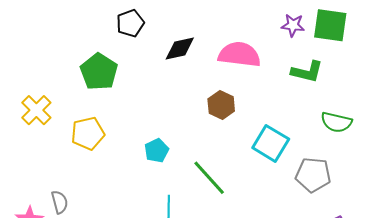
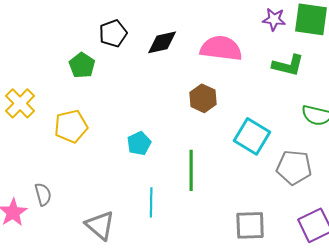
black pentagon: (130, 23) -> (113, 33), moved
green pentagon: (99, 72) -> (82, 65), size x0.7
green line: (209, 178) -> (191, 170), turned 42

